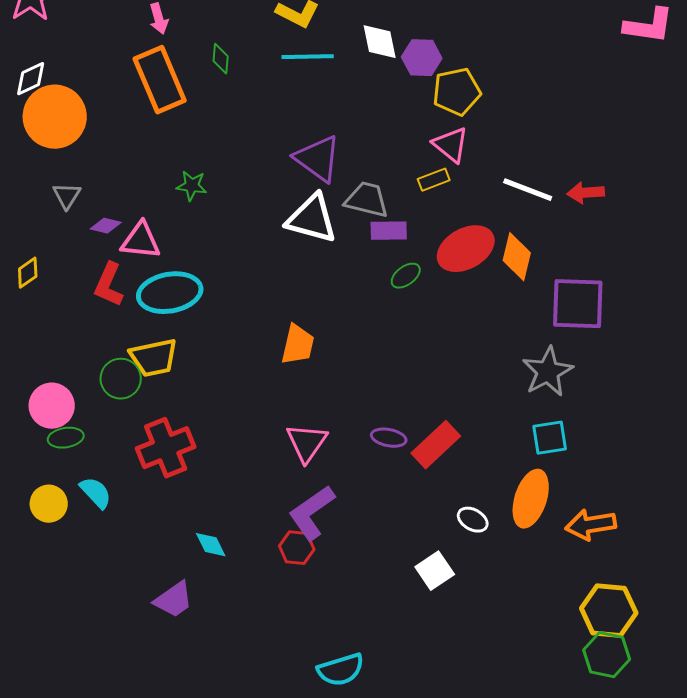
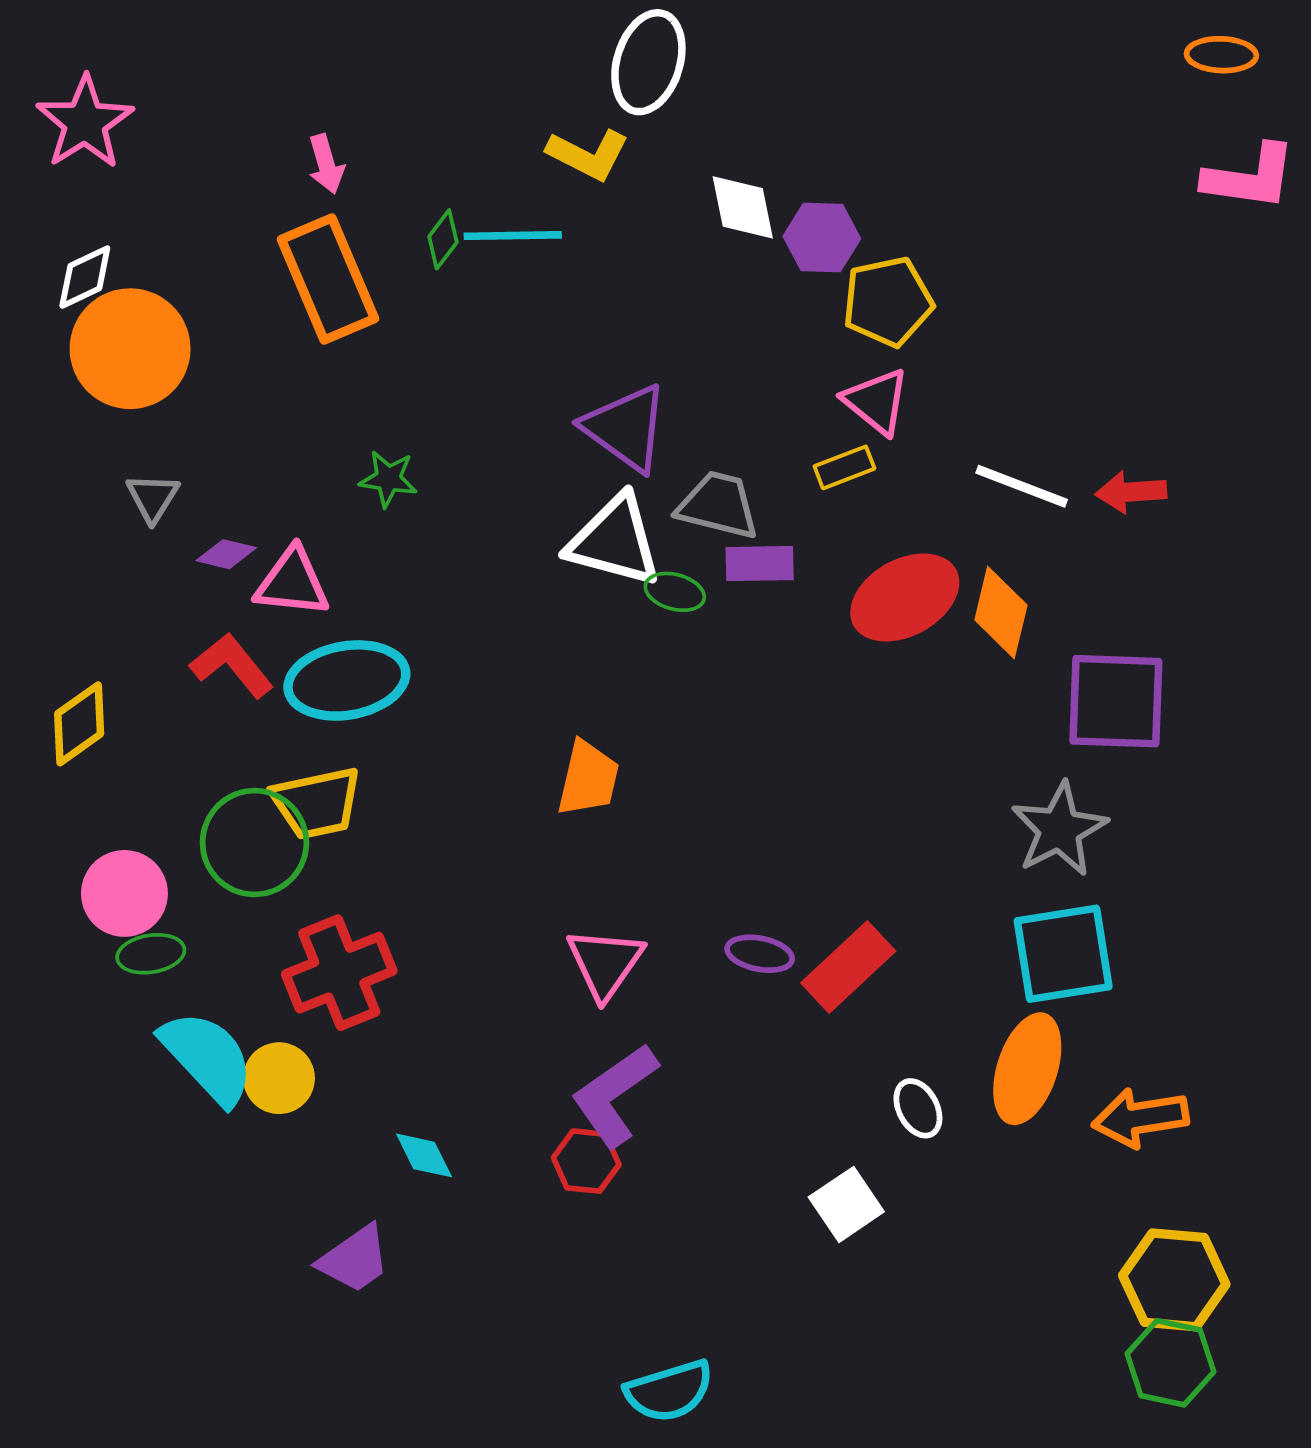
cyan line: (308, 57) -> (513, 236), moved
green diamond: (221, 59) -> (443, 239), turned 32
yellow diamond: (28, 273) -> (79, 724), moved, size x1.4
green ellipse: (406, 276) -> (675, 592), moved, turned 52
red L-shape: (109, 285) -> (232, 665), turned 117
green circle: (121, 379) -> (254, 843), size x1.4
cyan square: (550, 438) -> (1063, 954), size x1.5
cyan semicircle: (96, 493) -> (207, 1057), size x1.6
yellow circle: (49, 504) -> (279, 1078), moved
white ellipse: (473, 520) -> (918, 1108), turned 32

